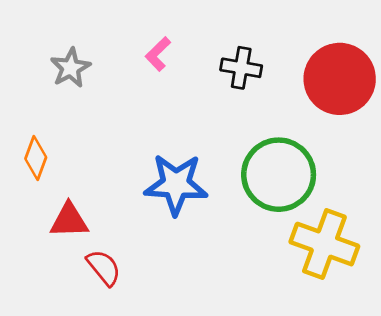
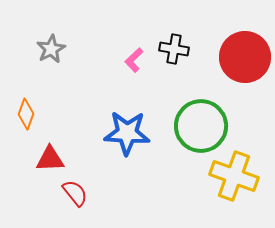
pink L-shape: (158, 54) -> (134, 60), moved

